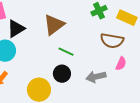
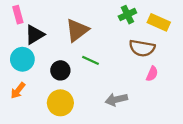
black circle: (62, 74) -> (60, 70), moved
gray arrow: (96, 77) -> (116, 99), moved

